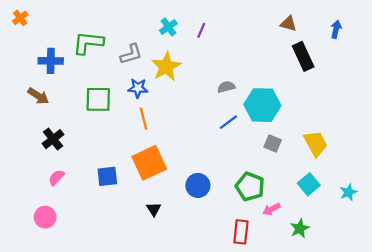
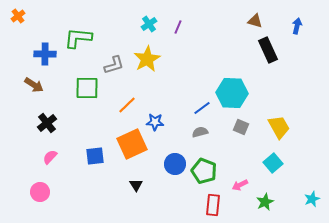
gray L-shape: (131, 54) -> (114, 65), moved
gray semicircle: (226, 87) -> (200, 132), moved
blue star: (138, 88) -> (155, 122), moved
orange line: (144, 119) -> (127, 105), turned 60
green pentagon: (250, 187) -> (204, 171), moved
cyan star: (348, 192) -> (312, 199), moved

